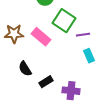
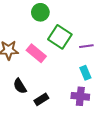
purple line: (83, 35) -> (86, 46), moved
purple cross: (71, 91) -> (80, 96), moved

